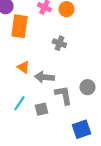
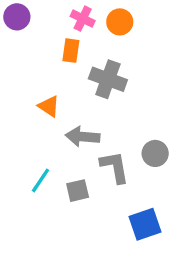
orange rectangle: (19, 26) -> (71, 51), moved, size x0.6
gray cross: (59, 43) -> (108, 79), size x1.5
orange triangle: (23, 67) -> (49, 106), moved

